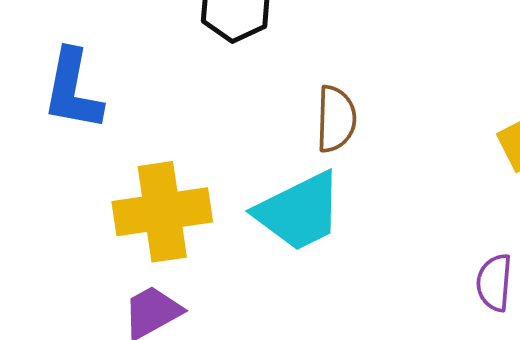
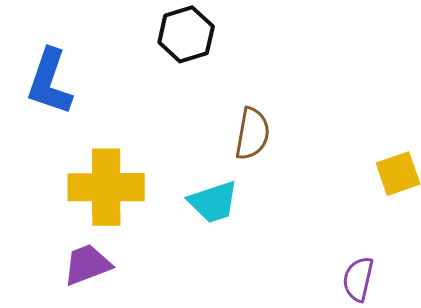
cyan trapezoid: (299, 212) -> (213, 202), size x0.7

